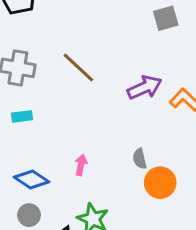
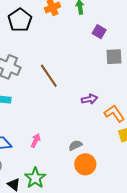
purple arrow: (145, 87) -> (89, 99), size x0.7
gray semicircle: (140, 159) -> (75, 145), turned 64

